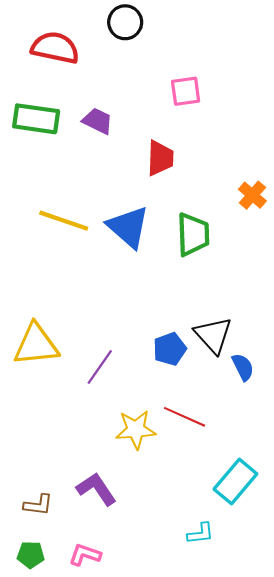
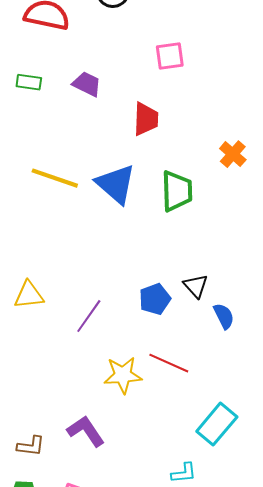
green rectangle: (36, 119) -> (29, 82), size x0.6
black triangle: (213, 335) -> (196, 286), size x0.7
yellow triangle: (36, 345) -> (29, 295), size x0.7

